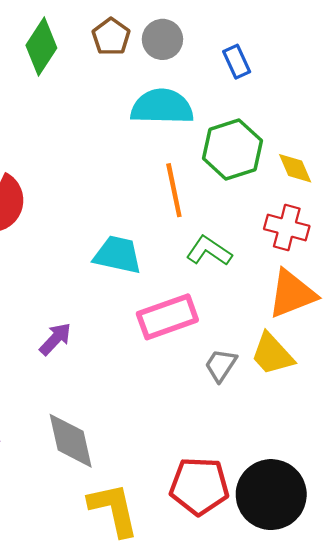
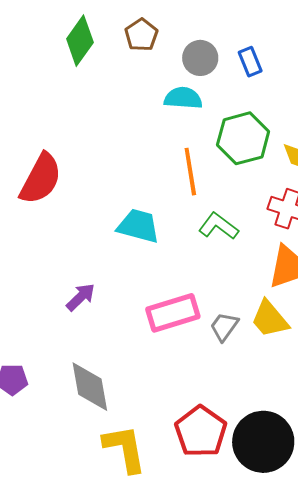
gray circle: (162, 39) -> (200, 58), moved
cyan semicircle: (162, 107) -> (183, 98), size x0.7
pink rectangle: (167, 317) -> (173, 313), moved
red pentagon: (199, 486) -> (201, 431), turned 30

